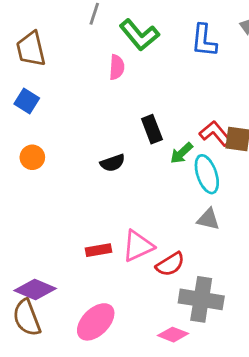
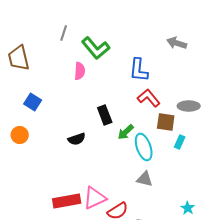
blue L-shape: (204, 41) -> (139, 70), moved
blue square: (27, 101) -> (33, 102), moved
red L-shape: (215, 133) -> (149, 98), moved
red rectangle: (98, 250) -> (67, 201), size x1.5

